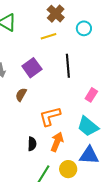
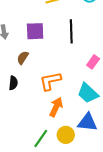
purple square: (32, 68) -> (35, 31), turned 30
black semicircle: (32, 144) -> (13, 83), moved

